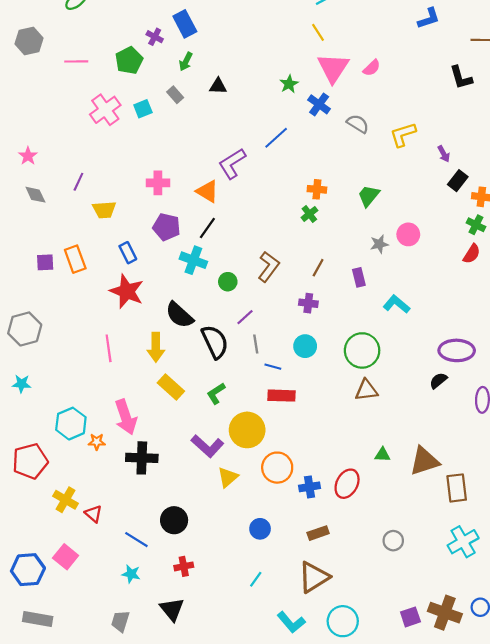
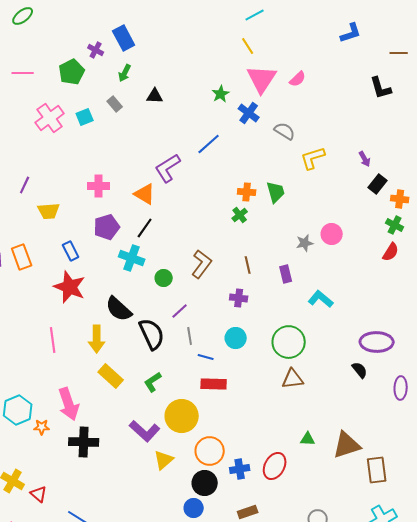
yellow L-shape: (403, 134) -> (313, 158), moved
green trapezoid: (369, 196) -> (276, 192), moved, turned 125
purple pentagon: (167, 227) -> (107, 227), turned -30
brown line: (318, 268) -> (248, 265), turned -42
black semicircle: (438, 381) -> (360, 370), turned 90
black circle: (174, 520) -> (205, 483), moved

